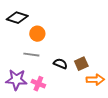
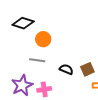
purple star: (16, 80) -> (22, 85), turned -30
pink cross: (38, 84) -> (44, 89), turned -32

